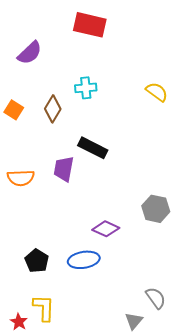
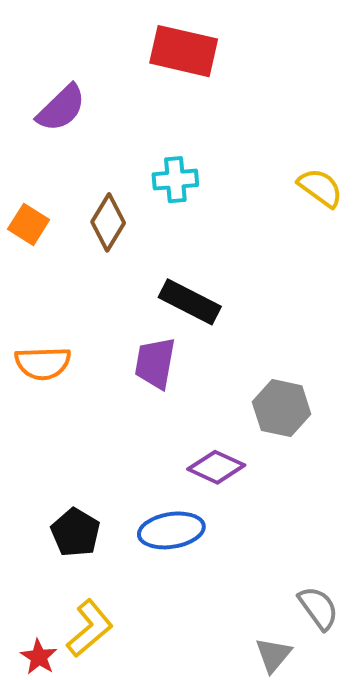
purple trapezoid: (64, 169) -> (155, 363), moved
gray hexagon: (156, 209) -> (282, 408), moved
yellow L-shape: (44, 308) -> (90, 628), turned 48

